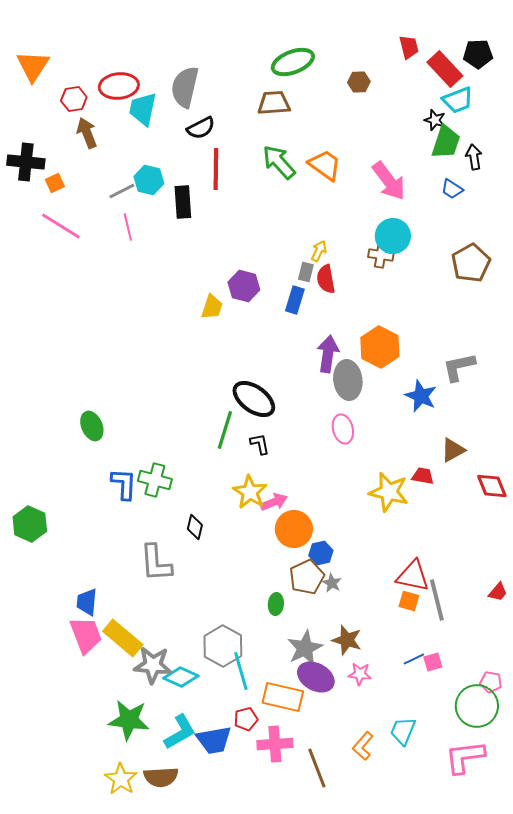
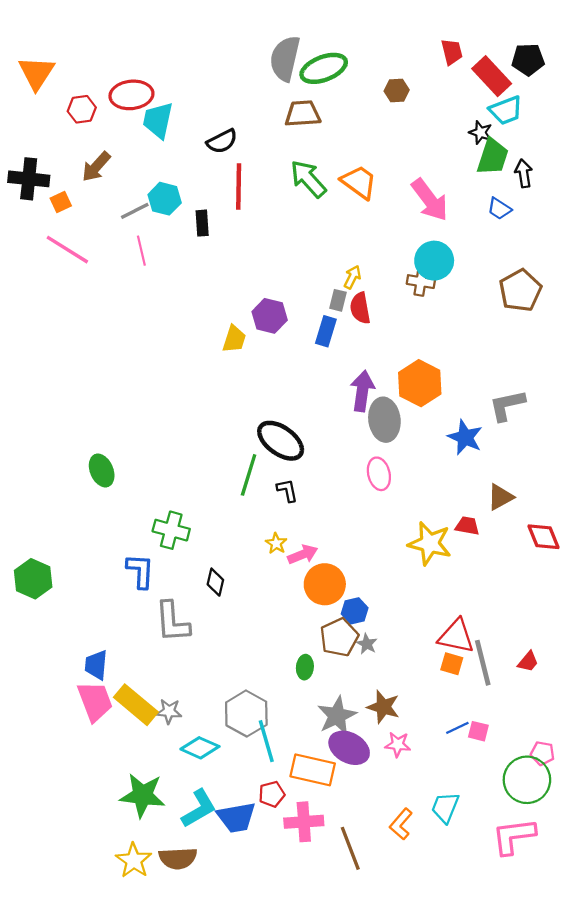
gray semicircle: (185, 87) -> (285, 58), moved
brown arrow: (87, 133) -> (96, 167), moved, turned -116
black rectangle: (183, 202) -> (202, 223), size x0.7
blue L-shape: (124, 484) -> (140, 571), moved
yellow star: (250, 492) -> (276, 543), size x0.6
red trapezoid: (498, 592) -> (528, 662), moved
pink square: (433, 662) -> (478, 731), turned 30
gray star: (153, 665) -> (169, 711), moved, size x0.6

